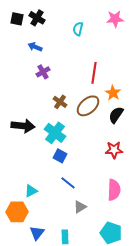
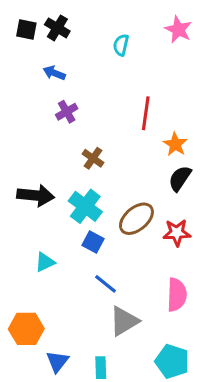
pink star: (115, 19) -> (178, 29), turned 30
brown ellipse: (88, 106) -> (136, 219), moved
cyan triangle: (31, 191) -> (45, 262), moved
gray triangle: (80, 207) -> (124, 321), size x1.5

